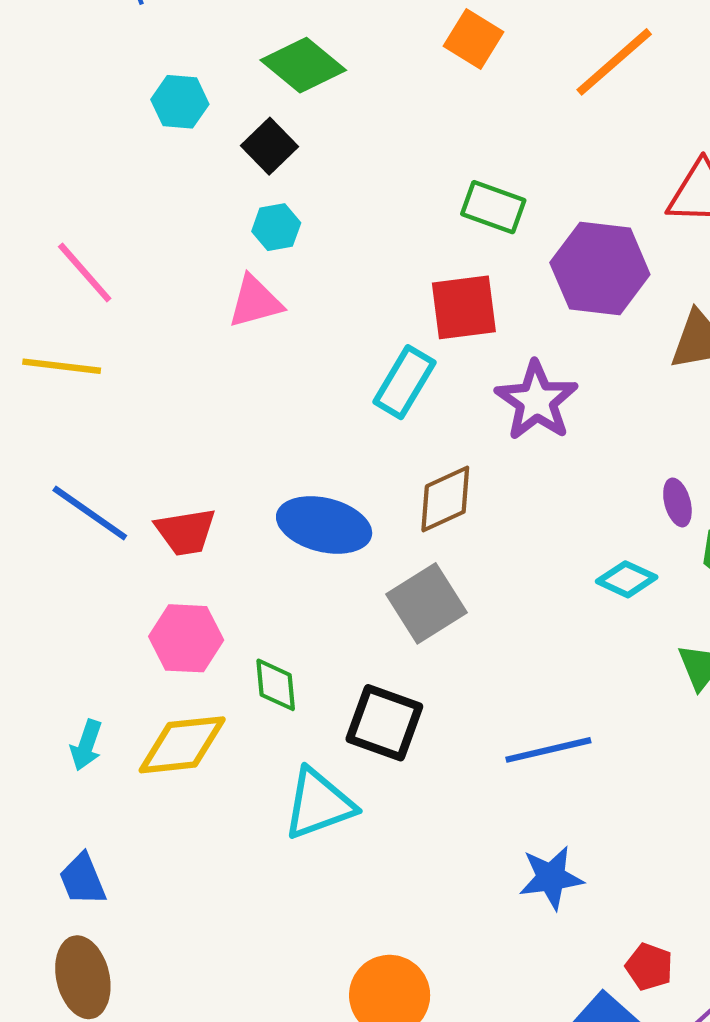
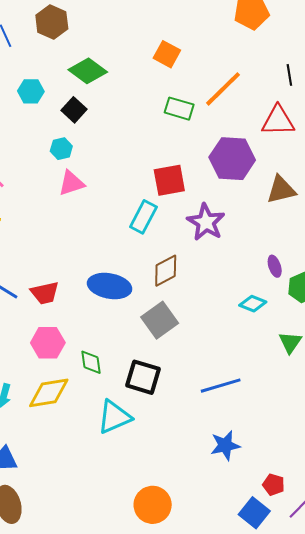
orange line: (614, 62) -> (223, 89), moved
green rectangle: (493, 207) -> (179, 109), moved
cyan hexagon: (276, 227) -> (61, 149), moved

